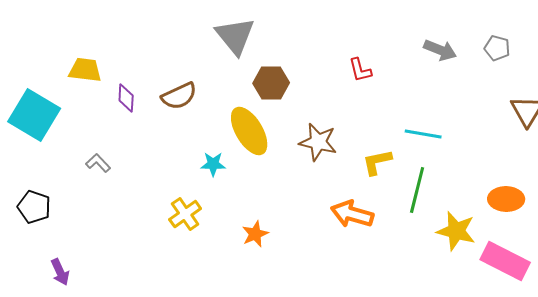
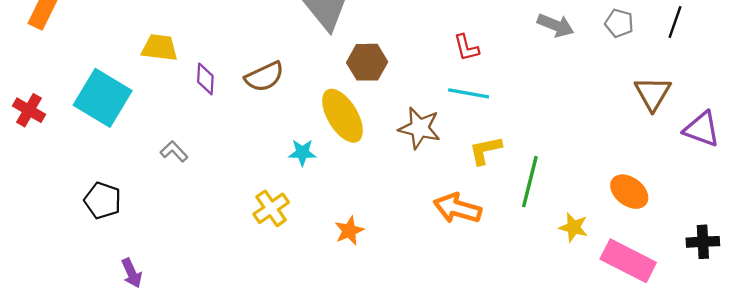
cyan line: (423, 134) -> (469, 93), moved
orange ellipse: (506, 199) -> (629, 192), turned 36
yellow star: (456, 231) -> (573, 227), size x0.7

